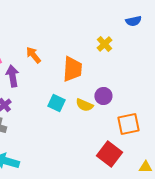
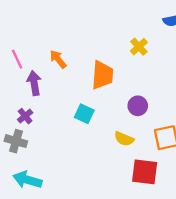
yellow semicircle: (84, 105) -> (124, 139), moved
red square: (109, 154) -> (145, 172), turned -30

